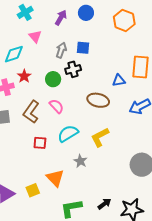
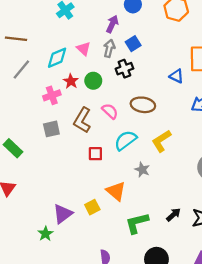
purple arrow: (61, 18) -> (112, 24), moved
pink triangle: (35, 36) -> (83, 49), moved
blue square: (83, 48) -> (133, 44), turned -32
green circle: (53, 79) -> (93, 81), moved
blue triangle: (119, 80) -> (176, 76), turned 40
brown ellipse: (98, 100) -> (143, 105), moved

